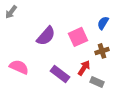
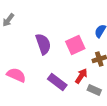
purple semicircle: (46, 36) -> (43, 44), turned -60

